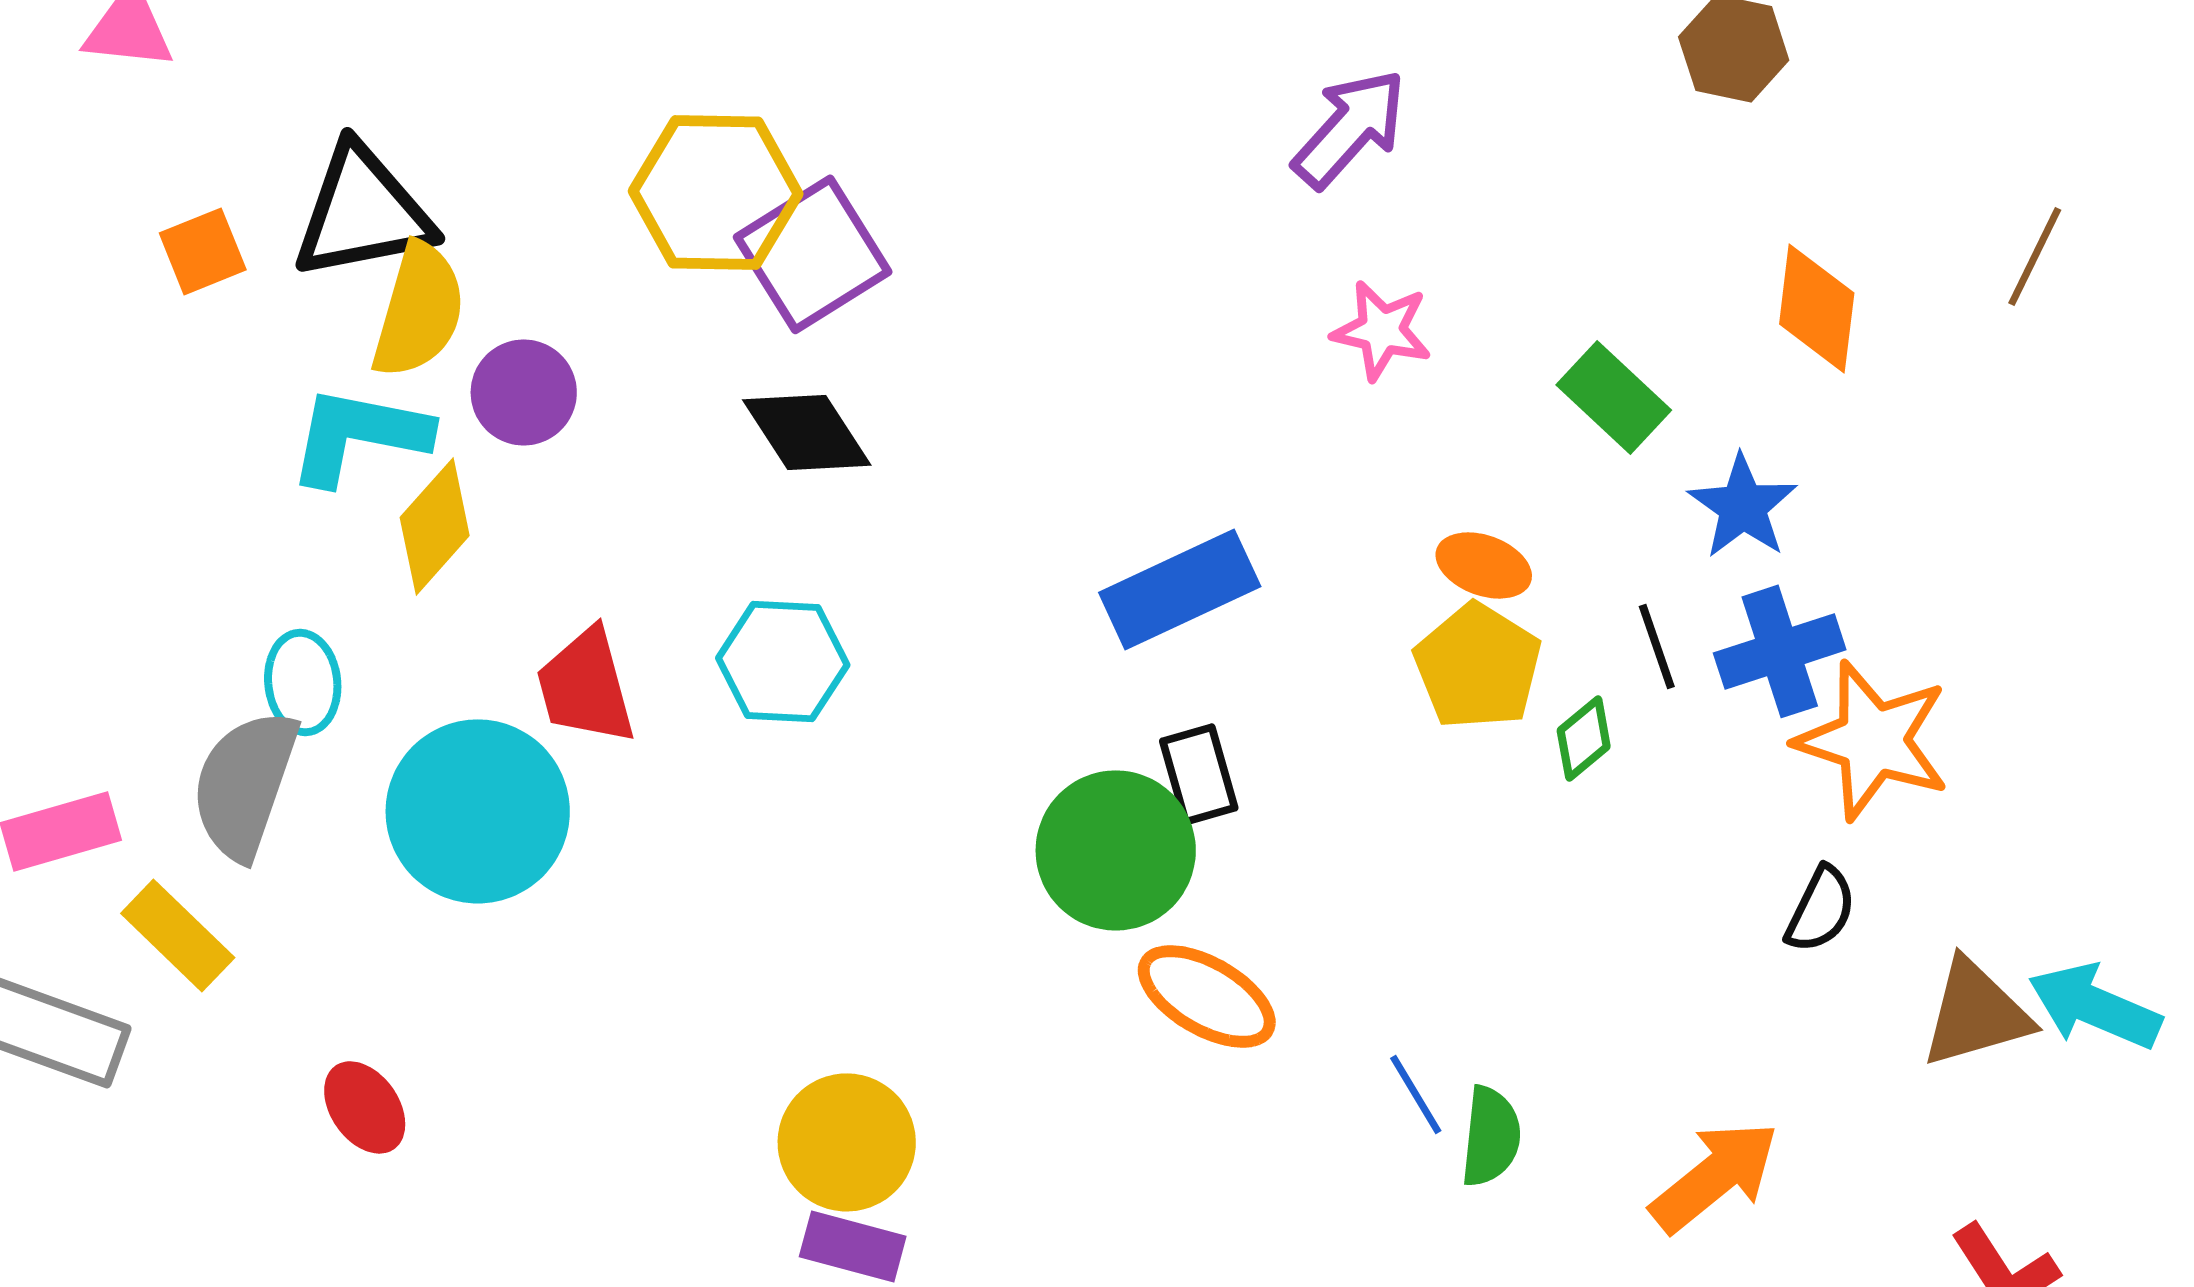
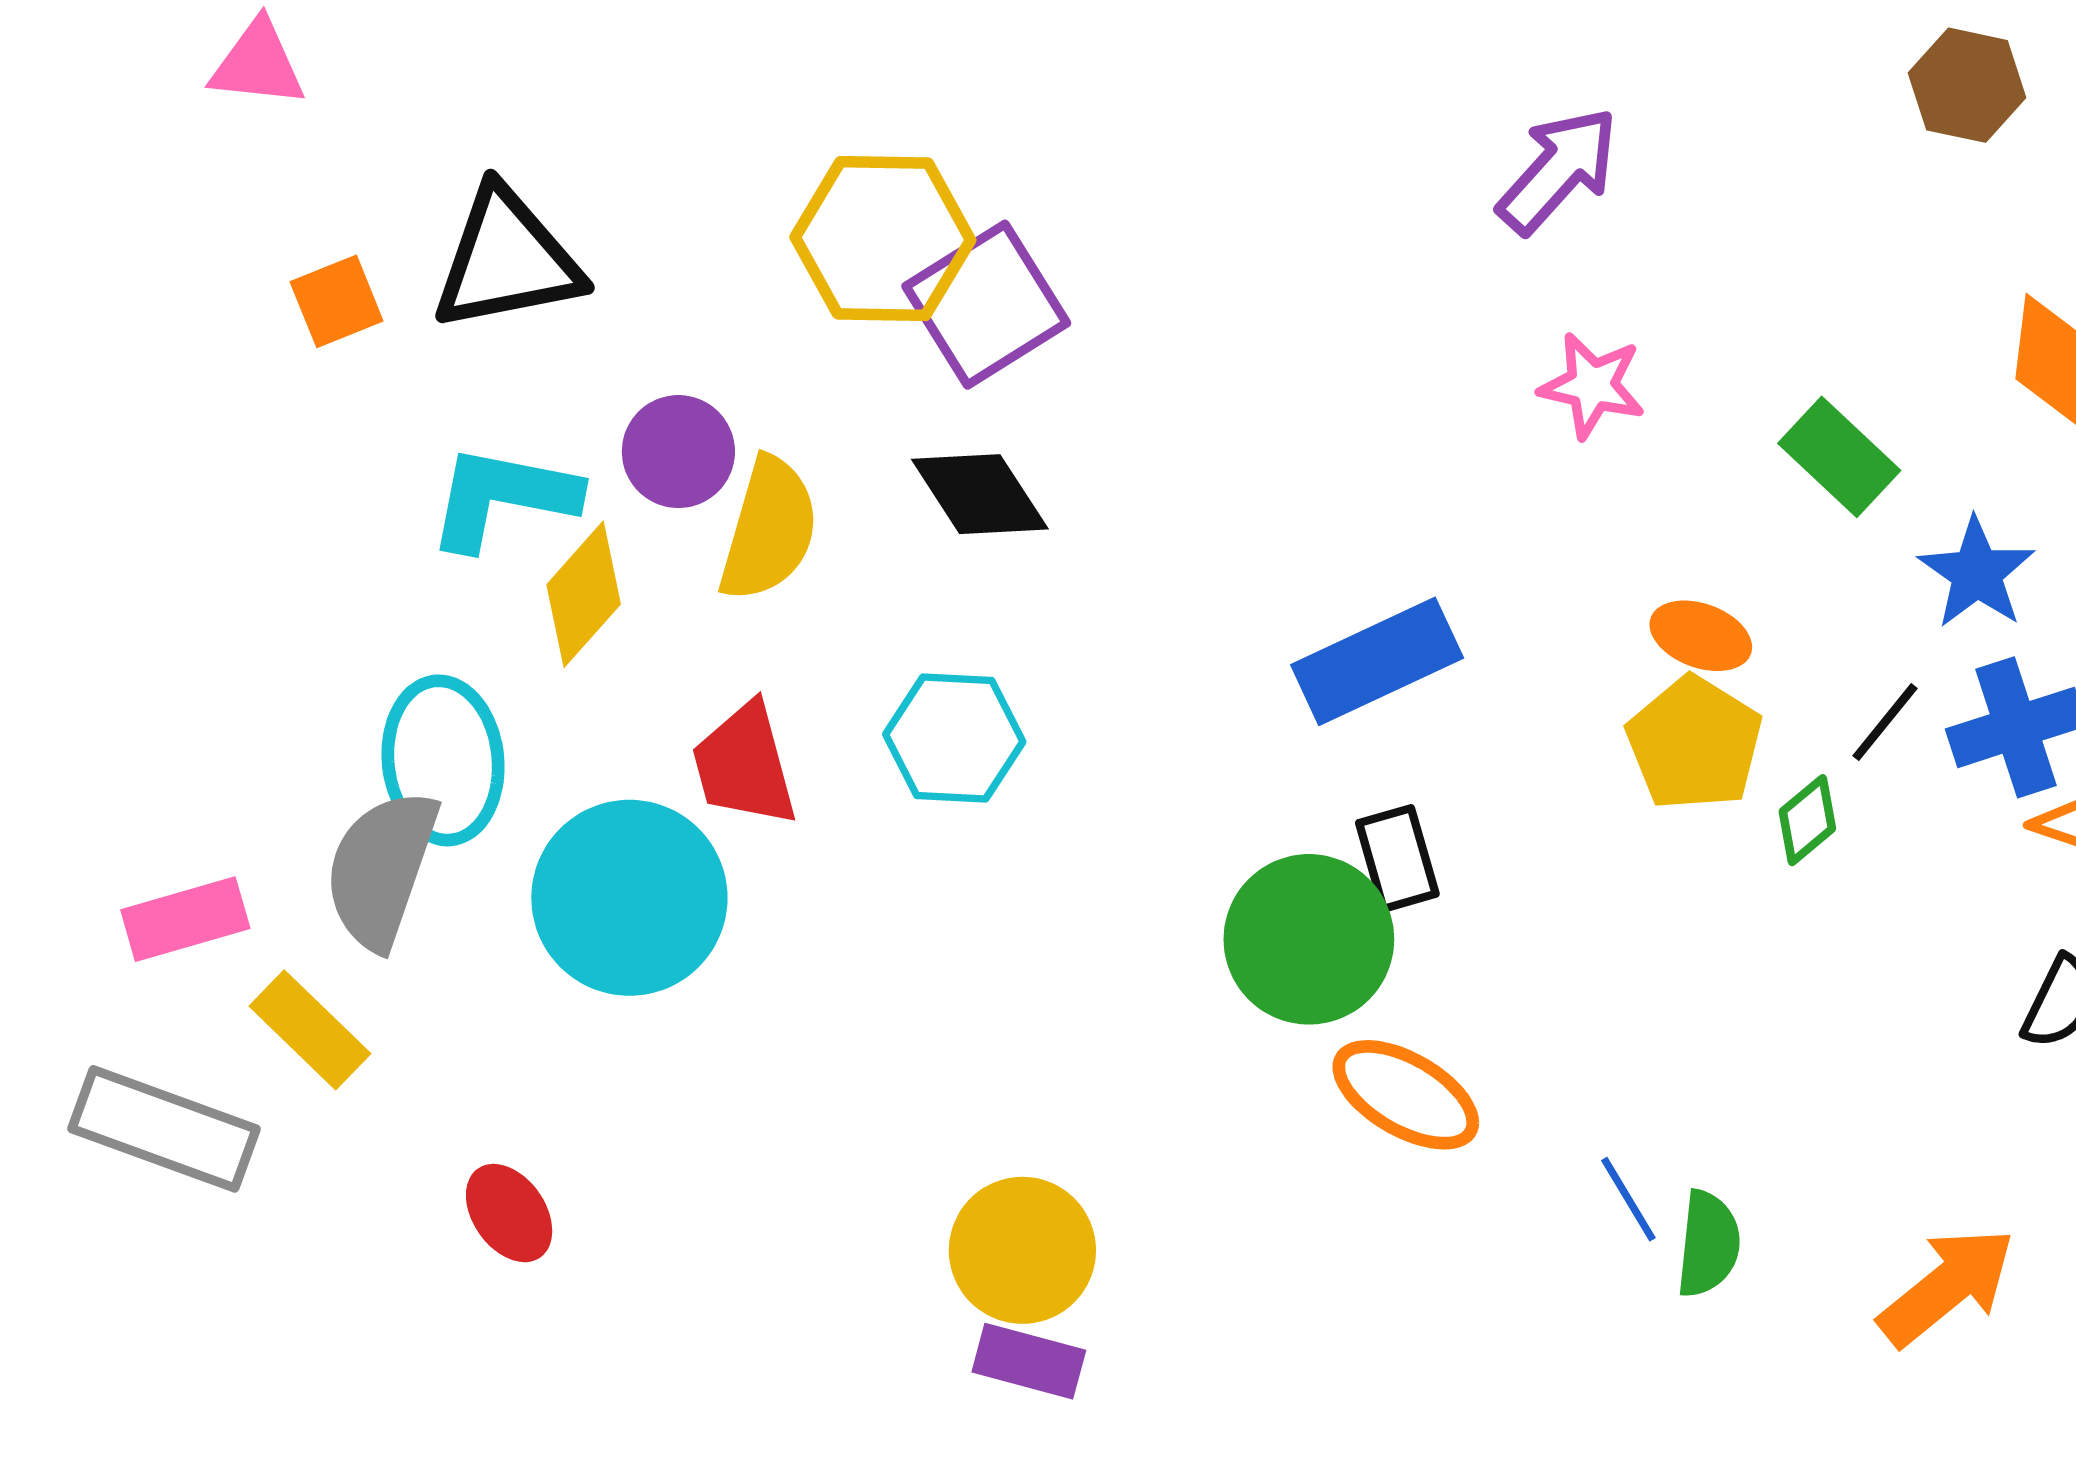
yellow semicircle: (419, 310) -> (769, 529), moved
black line: (1657, 646) -> (1885, 722), turned 58
cyan ellipse: (303, 682) -> (443, 760), size x1.5

